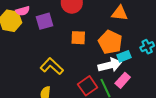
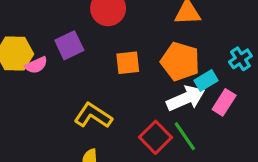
pink semicircle: (23, 11) -> (36, 65), moved
pink rectangle: (123, 80) -> (224, 102), moved

